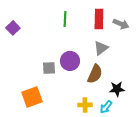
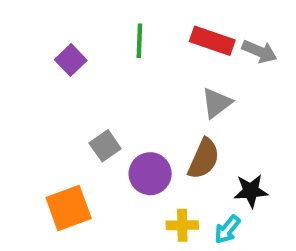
red rectangle: (99, 19) -> (212, 41), turned -72
purple square: (13, 28) -> (71, 60), moved
purple circle: (70, 61) -> (150, 174), moved
gray square: (49, 68) -> (105, 146), turned -32

